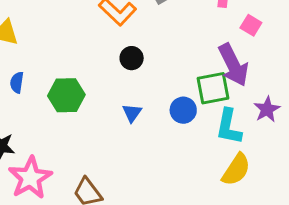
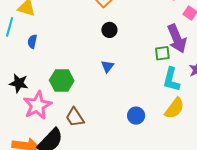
green square: (213, 88) -> (162, 53), size x0.7
green hexagon: (66, 95) -> (62, 80), moved
blue circle: (183, 110) -> (136, 116), moved

